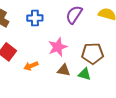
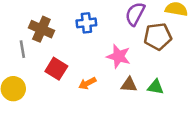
pink star: (58, 47) -> (119, 56), turned -30
brown pentagon: (92, 53) -> (158, 37), moved

